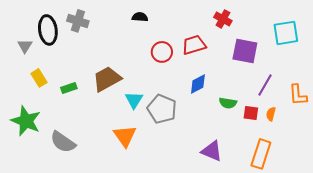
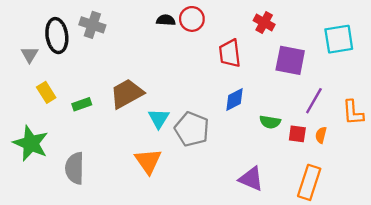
red trapezoid: (194, 45) -> (230, 53), turned -80
red circle: (162, 52) -> (192, 19), moved
gray semicircle: (63, 142) -> (75, 168), turned 56

